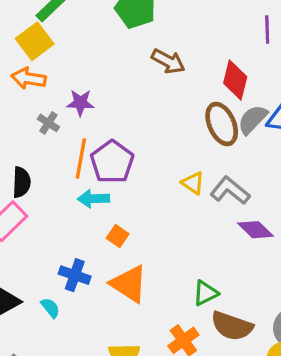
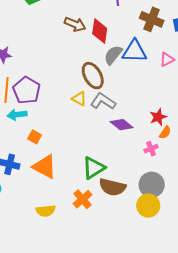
brown arrow: (168, 61) -> (75, 24), moved
brown ellipse: (222, 124) -> (93, 76), moved
green triangle: (205, 293) -> (94, 168), size x1.4

